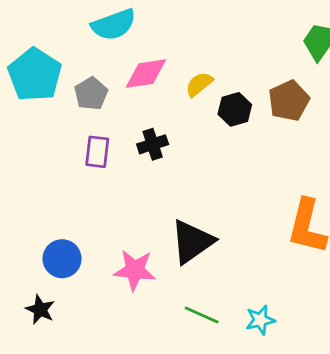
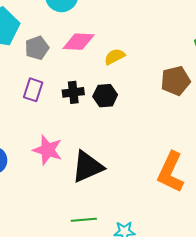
black hexagon: (235, 109) -> (105, 96), moved
pink star: (135, 270) -> (48, 150), moved
green line: (202, 315) -> (84, 220), turned -40

